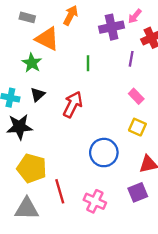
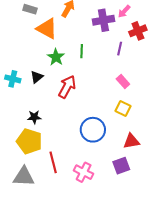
green star: (32, 63) -> (56, 57), moved
black star: (19, 127) -> (34, 117), moved, size x0.6

